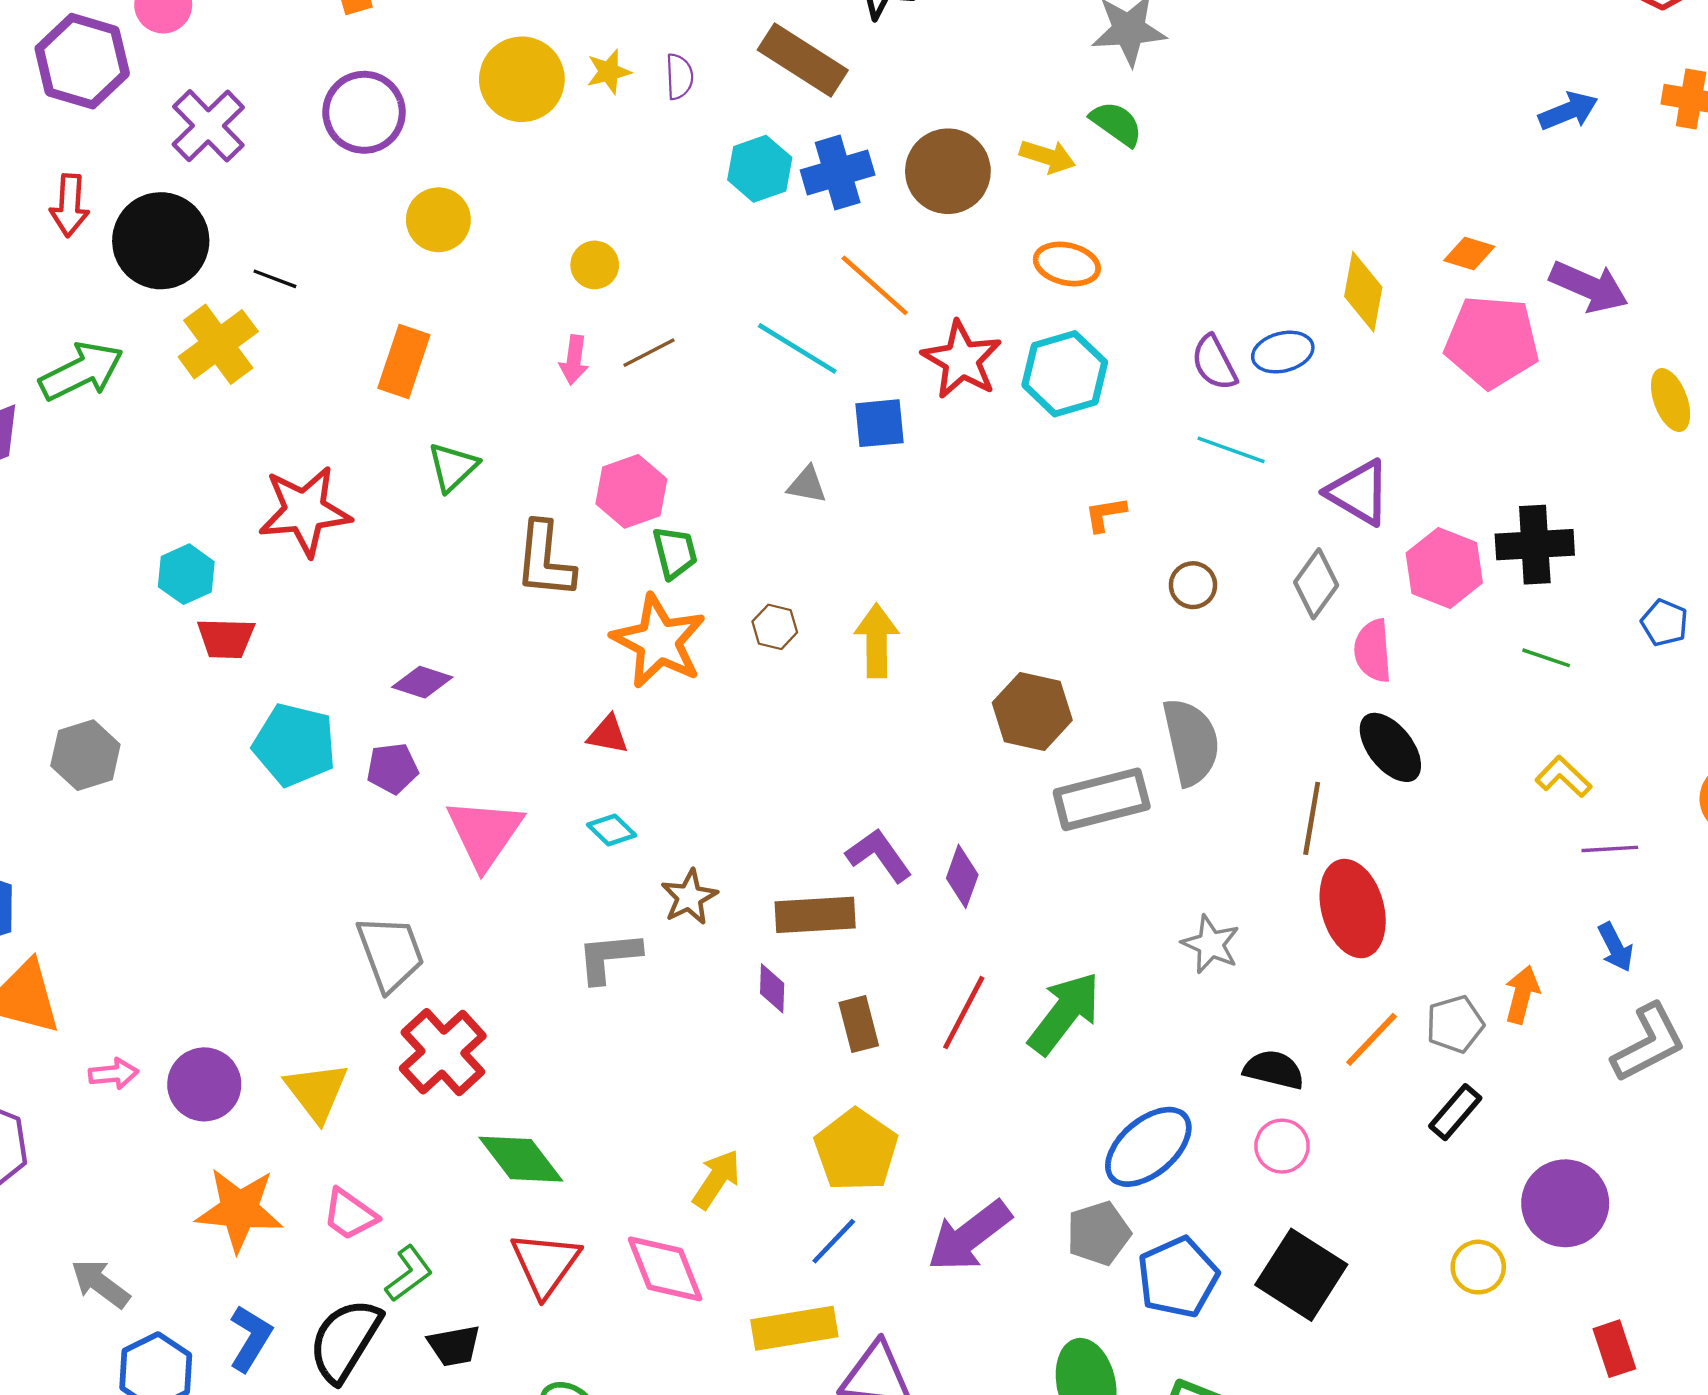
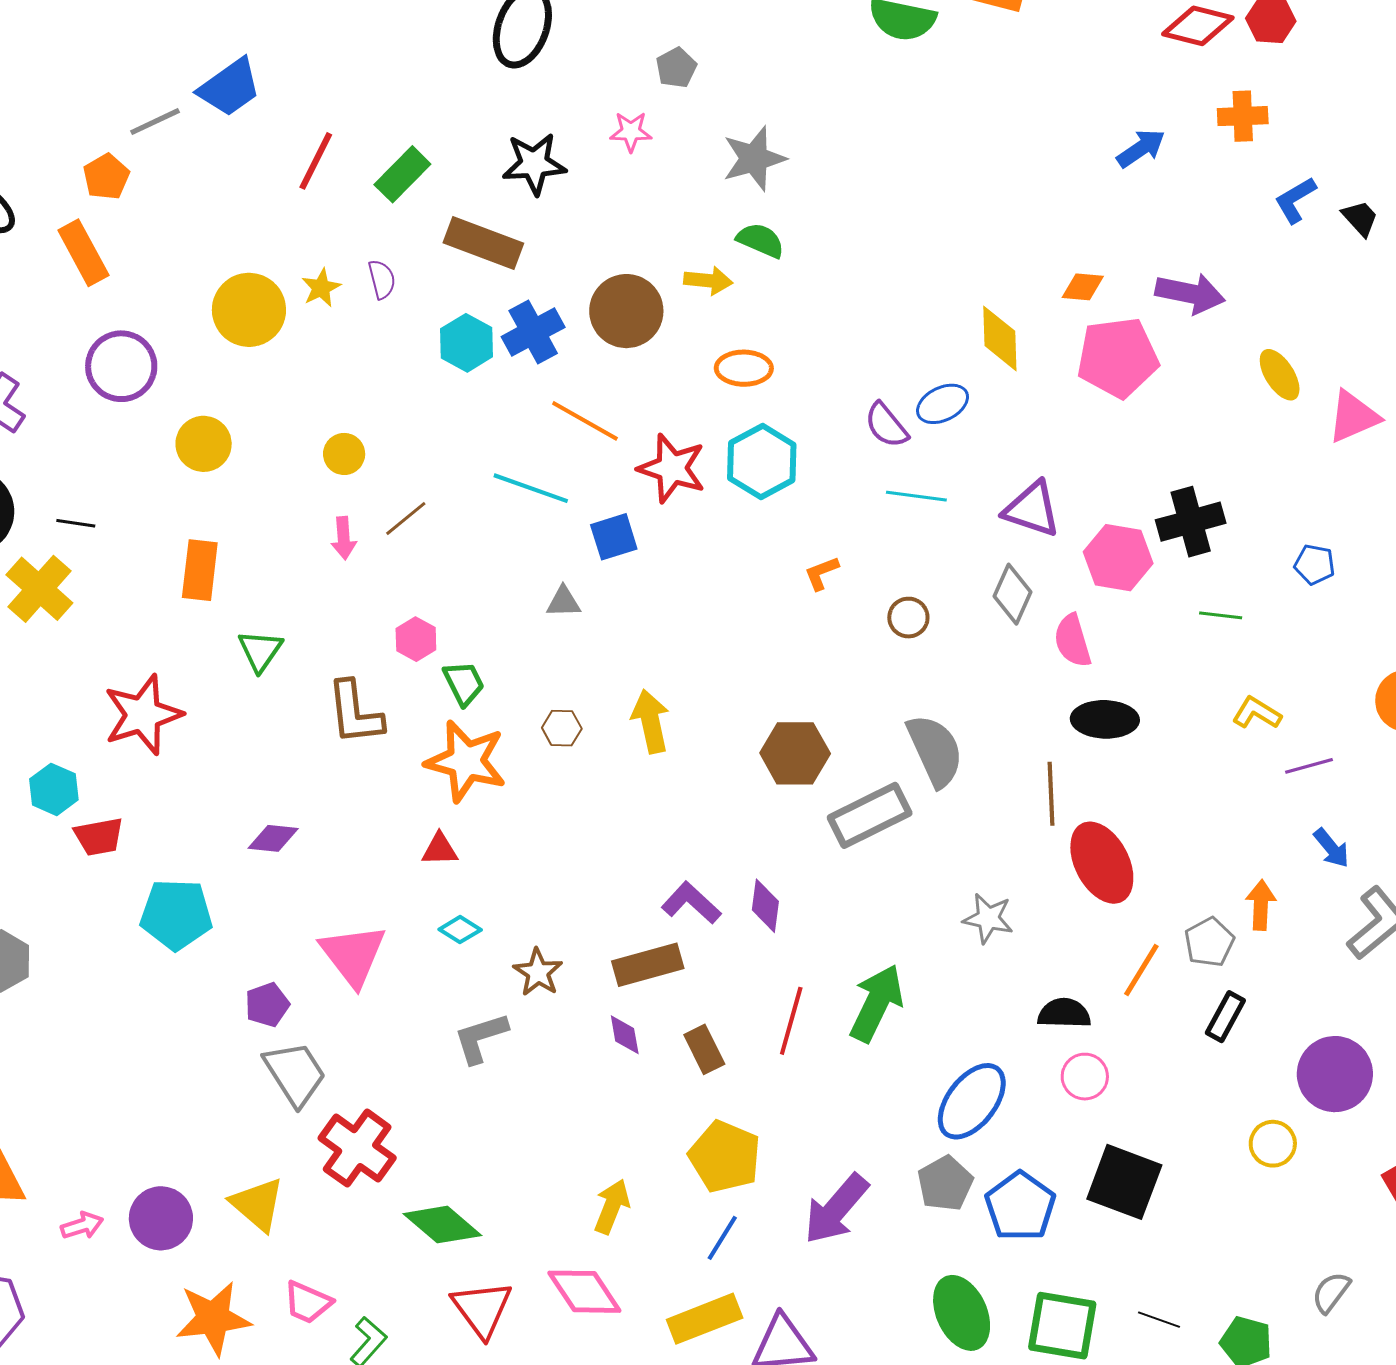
pink hexagon: (631, 491) -> (416, 639), size x0.7
black ellipse: (1390, 747) -> (1105, 719), turned -38
purple pentagon: (392, 768) -> (267, 1005), moved

